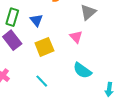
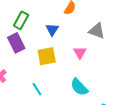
gray triangle: (88, 12) -> (97, 31), turned 48
blue triangle: (36, 20) -> (52, 30), moved

